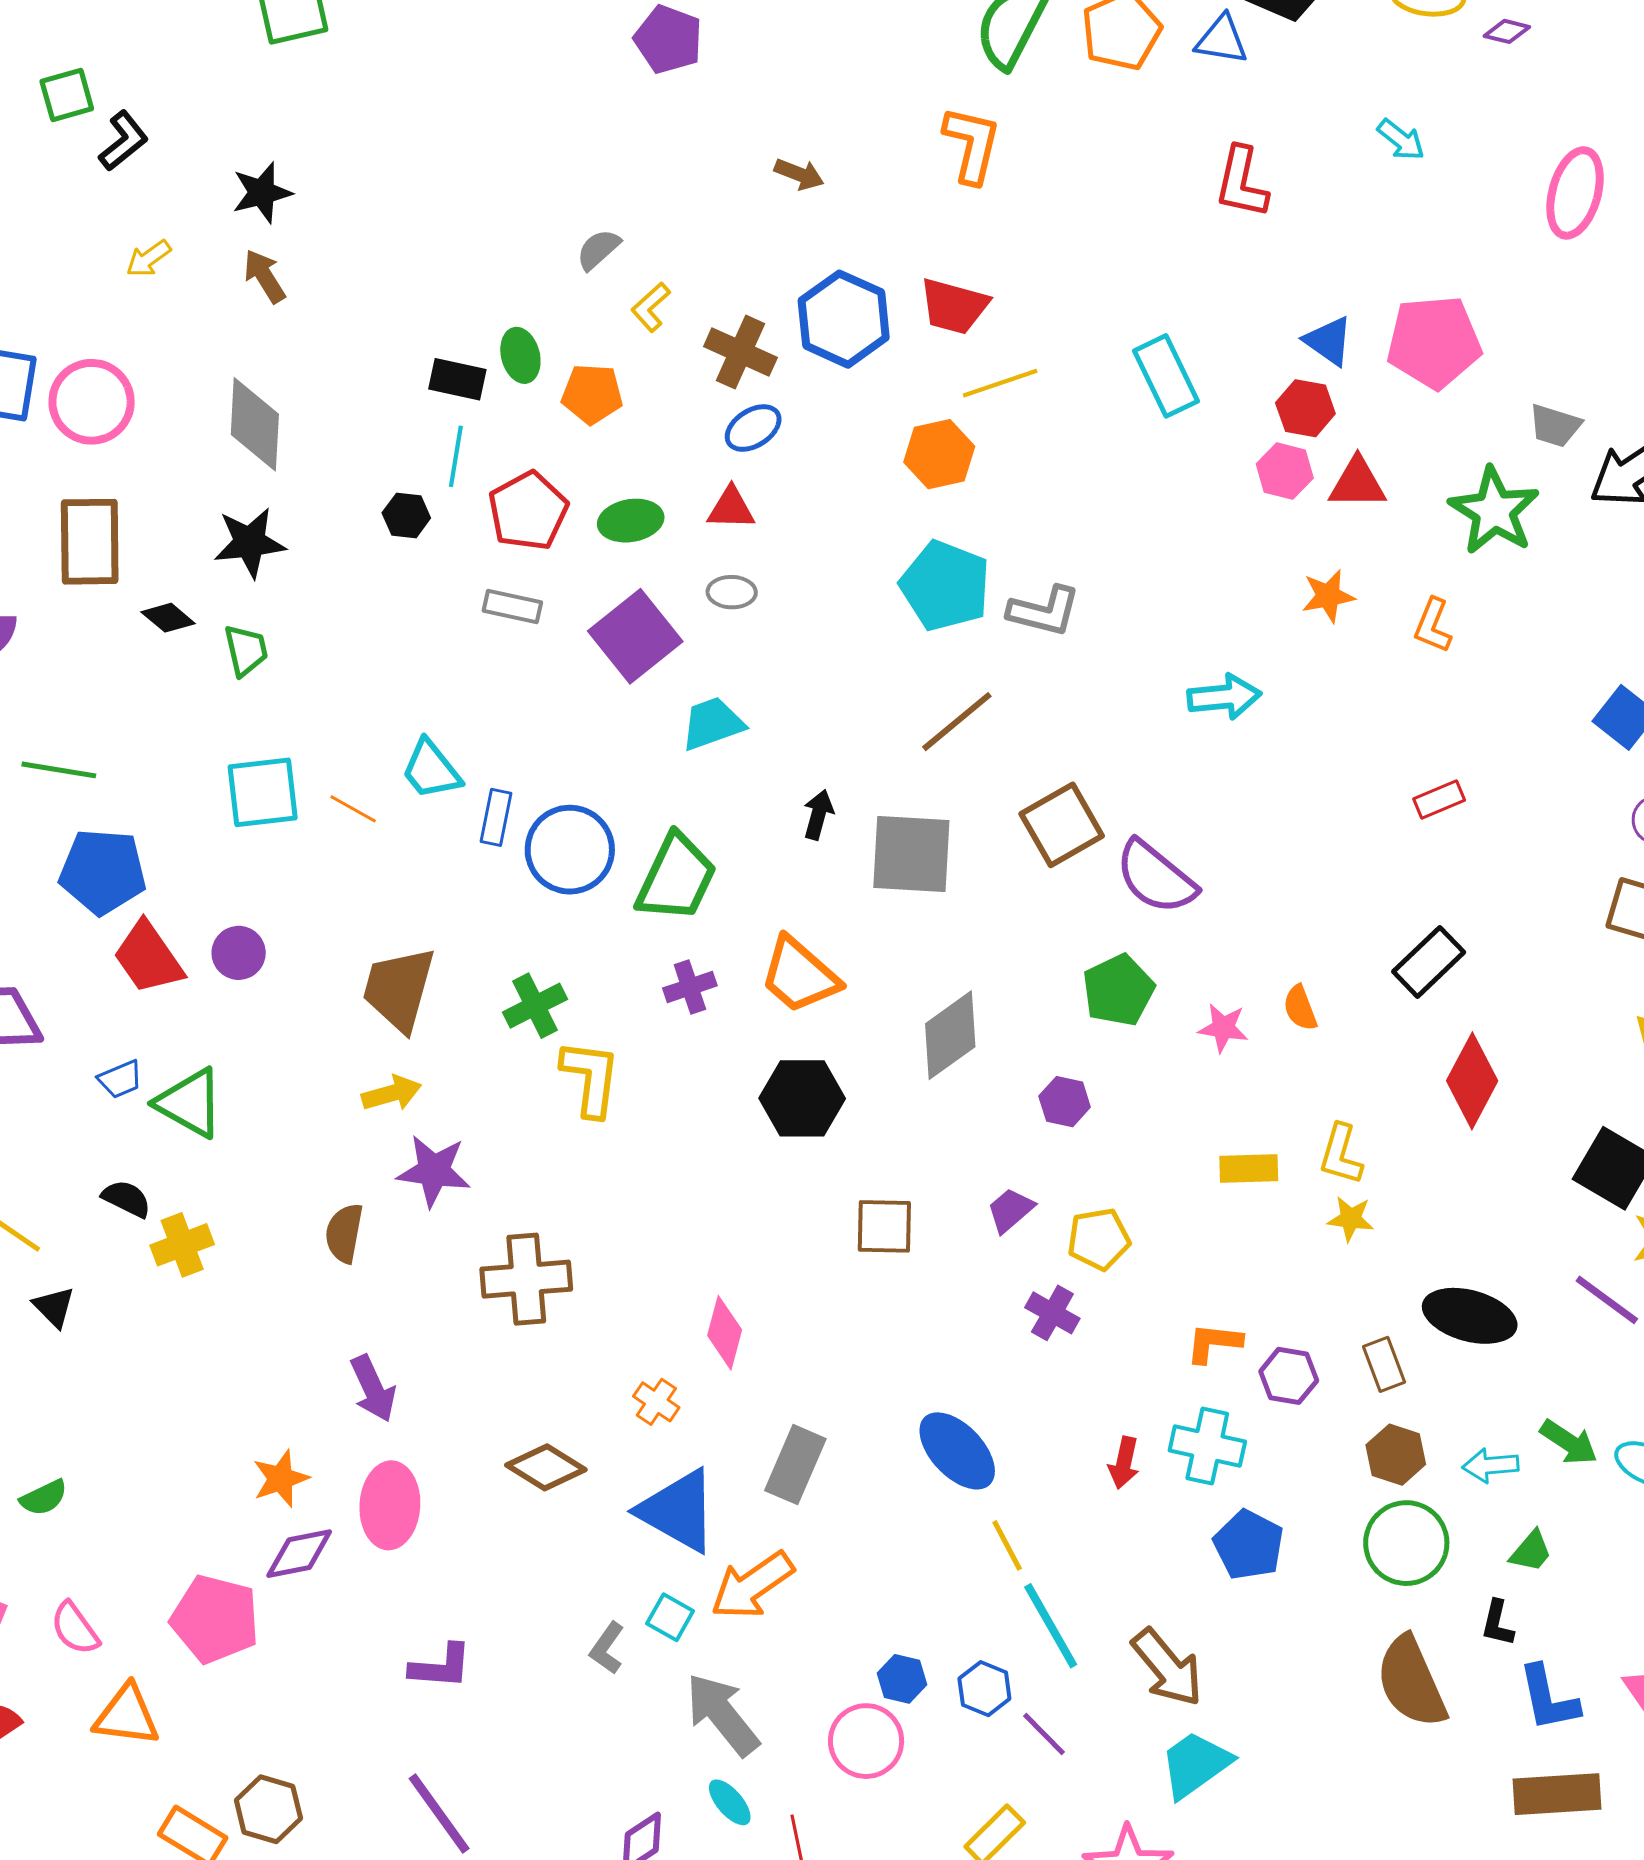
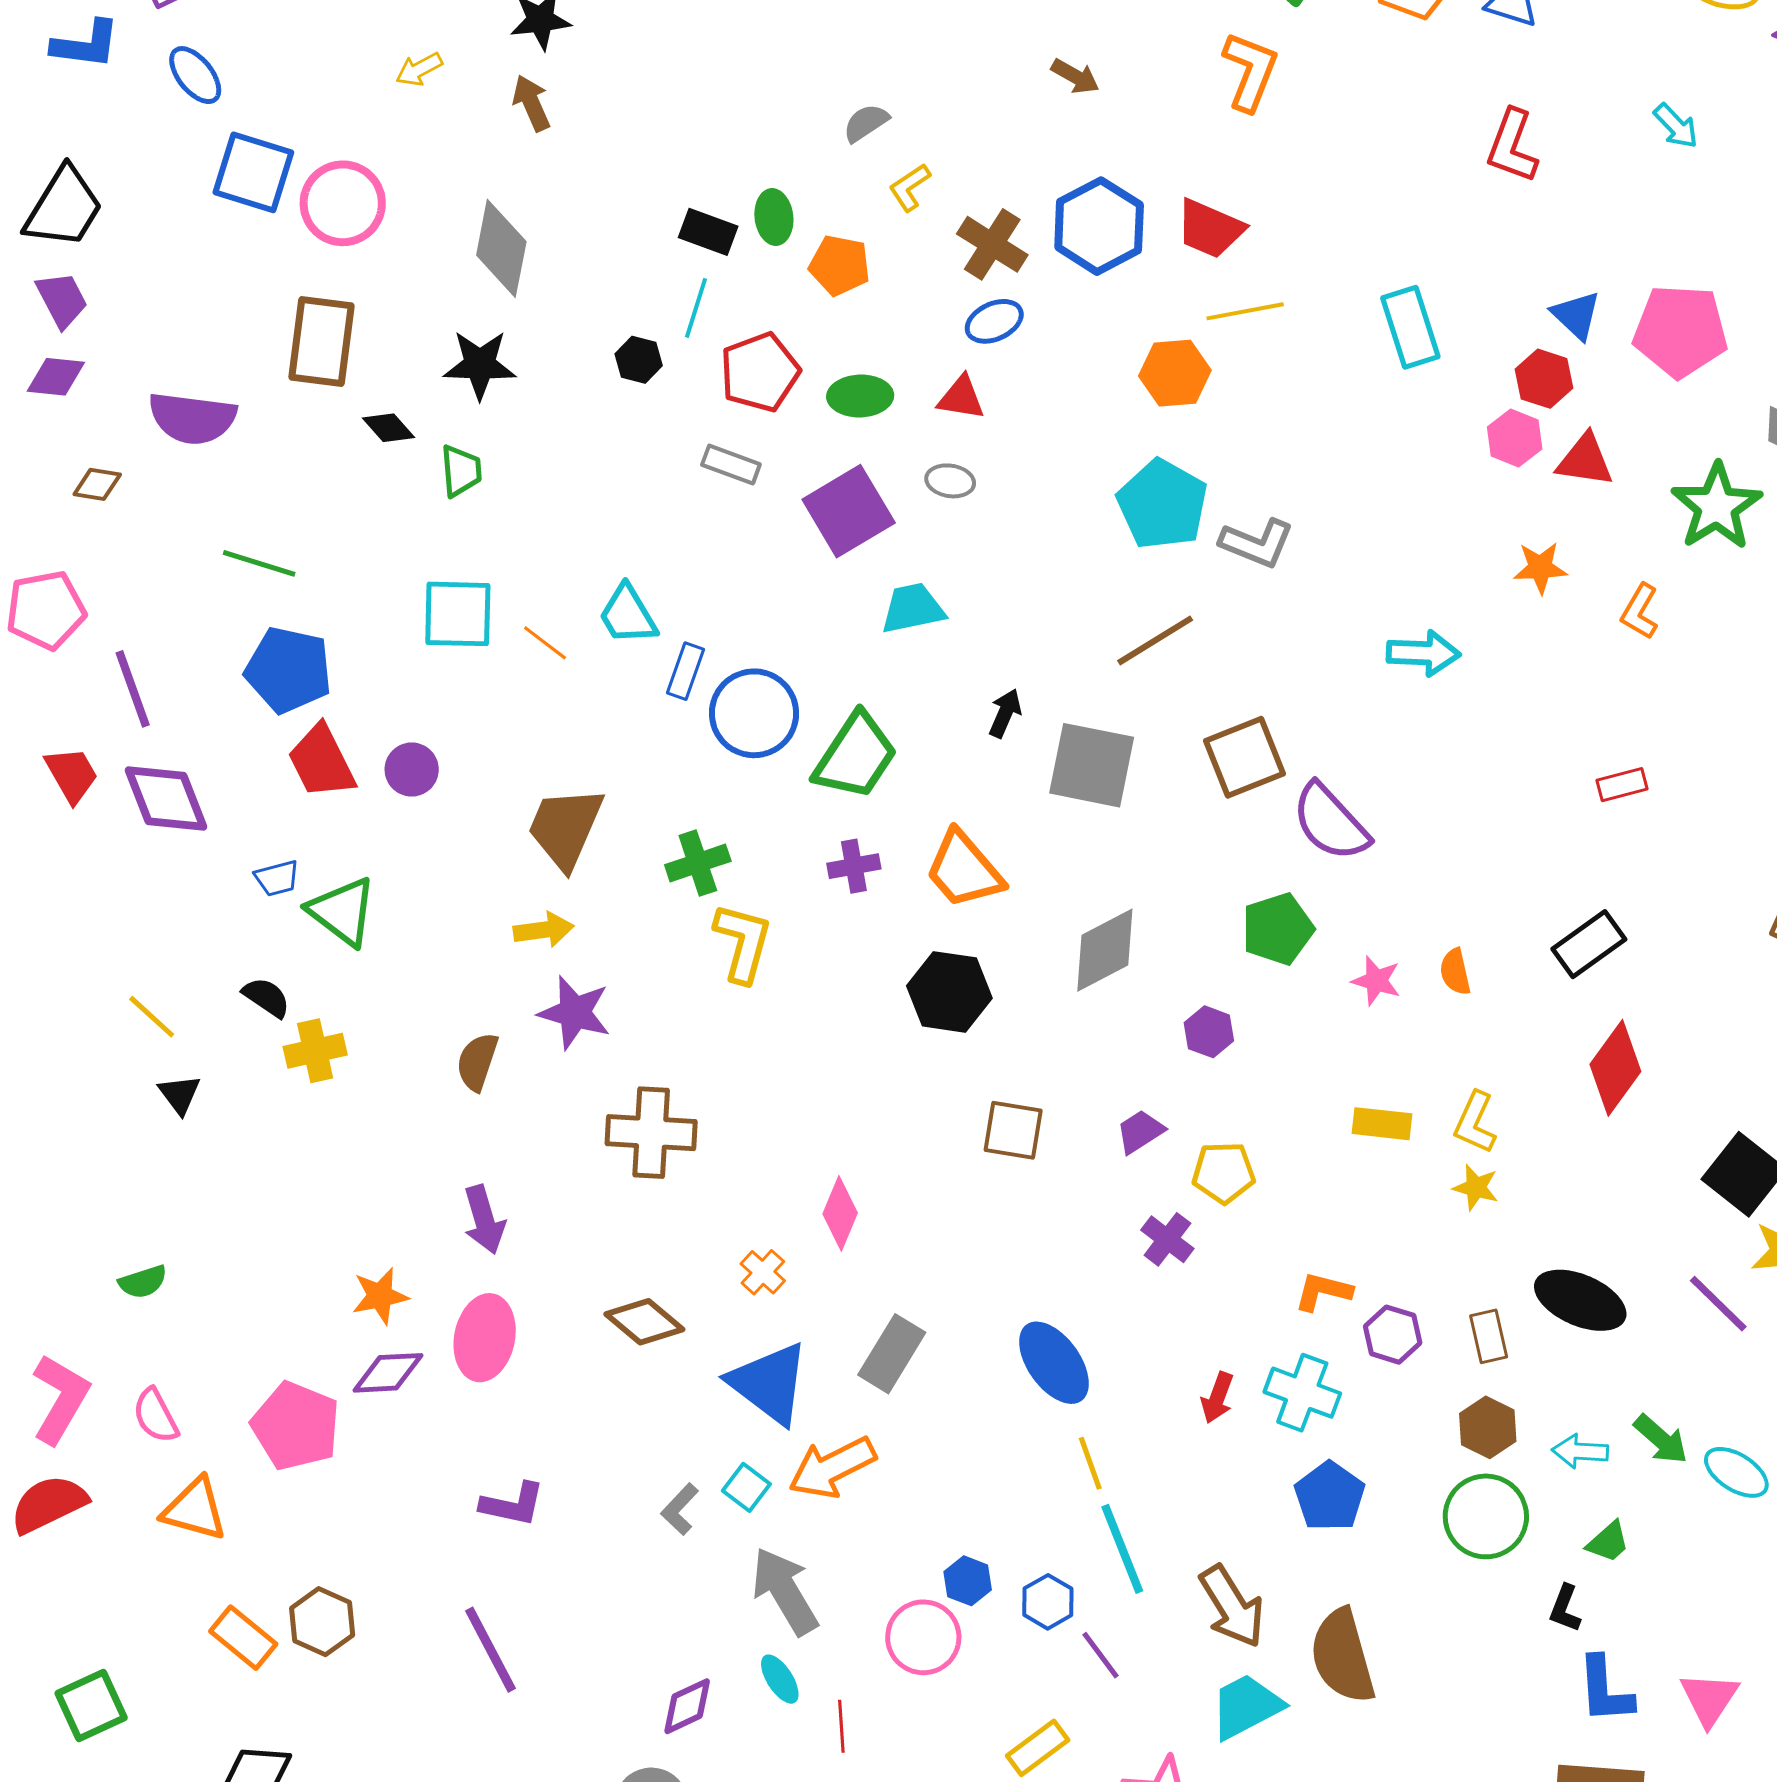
brown semicircle: (1411, 1682) -> (1343, 1656), moved

